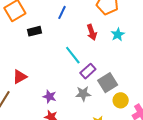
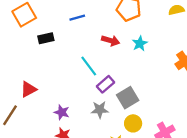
blue line: (62, 12) -> (77, 18), turned 48
red arrow: (92, 32) -> (111, 41), turned -56
yellow circle: (121, 100) -> (133, 123), moved

